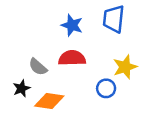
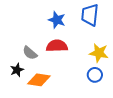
yellow star: (125, 67) -> (99, 53), turned 30
blue circle: (106, 88) -> (95, 75), moved

